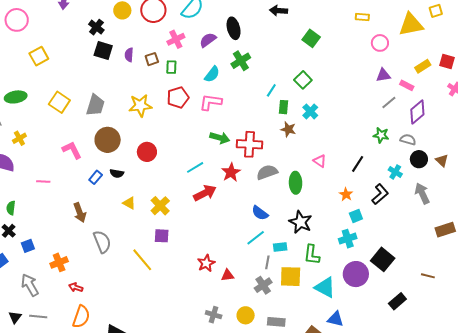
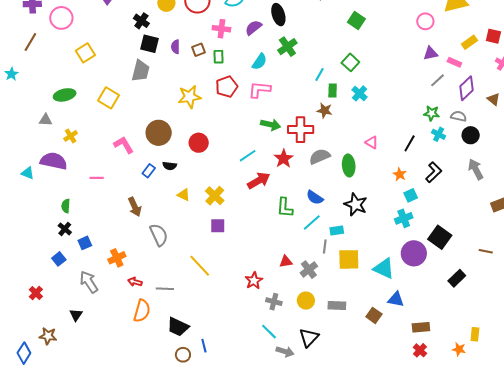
pink cross: (176, 39) -> (221, 29), turned 36
gray trapezoid: (95, 105) -> (140, 71), moved
brown star: (288, 129) -> (325, 110), moved
brown triangle: (442, 160) -> (494, 99), moved
cyan cross: (395, 172) -> (439, 134), moved
green L-shape: (312, 255) -> (285, 208), moved
yellow line: (142, 260) -> (200, 266), moved
red star: (206, 263) -> (254, 281), moved
gray cross: (263, 285) -> (309, 270), moved
gray line: (38, 316) -> (165, 289), moved

